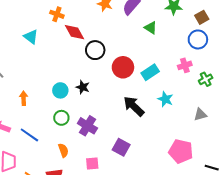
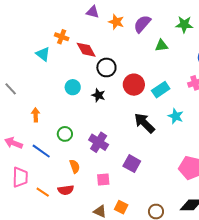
orange cross: (57, 14) -> (62, 37), moved
green triangle: (151, 28) -> (161, 46), turned -40
black star: (83, 87) -> (98, 95), moved
cyan circle: (60, 90) -> (73, 87), moved
green circle: (61, 118) -> (65, 134), moved

